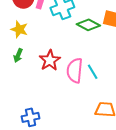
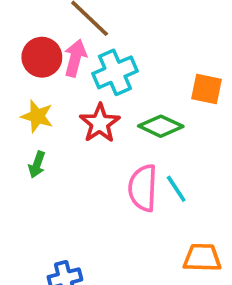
green diamond: (88, 25) -> (161, 126), moved
red star: (50, 60) -> (100, 123), moved

